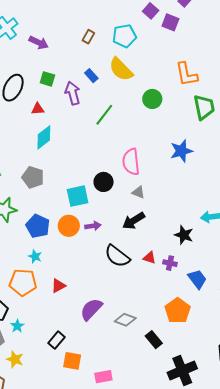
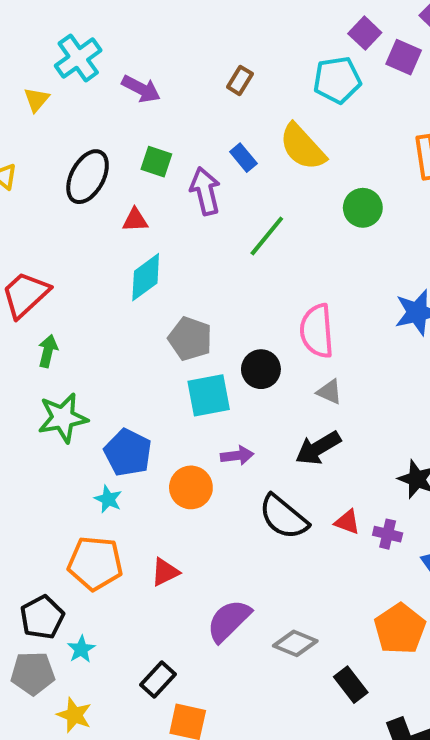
cyan pentagon: (124, 36) -> (337, 80), moved
gray pentagon: (33, 177) -> (190, 339), moved
orange circle: (69, 226) -> (191, 487), moved
cyan star: (35, 256) -> (108, 499), moved

